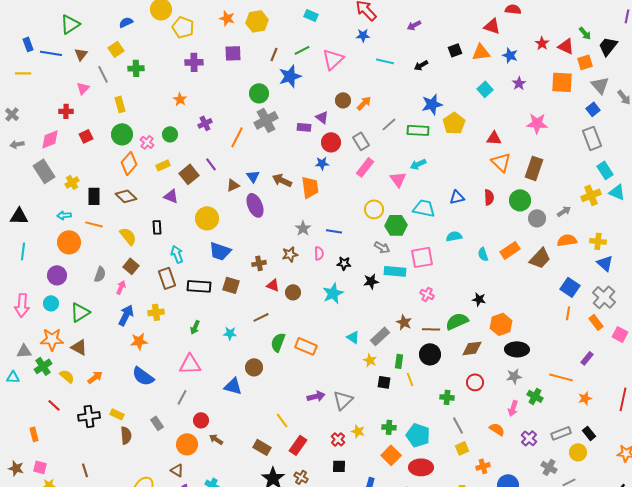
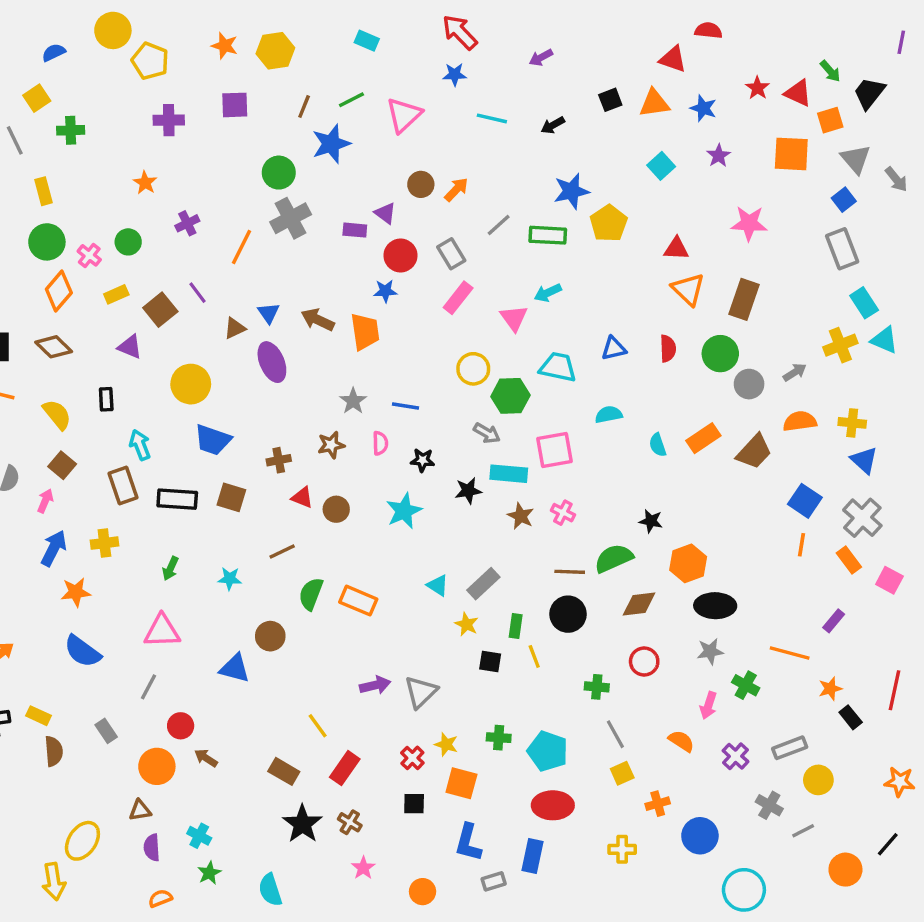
brown star: (404, 322) -> (521, 516), moved
black rectangle: (589, 433) -> (851, 717), moved
orange square: (391, 455) -> (461, 783), moved, turned -30
brown triangle: (177, 470) -> (140, 810), turned -40

